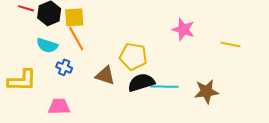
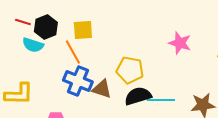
yellow square: (74, 17) -> (83, 30), moved
cyan semicircle: (47, 45) -> (33, 45), moved
blue cross: (64, 67) -> (78, 81), moved, size x1.8

